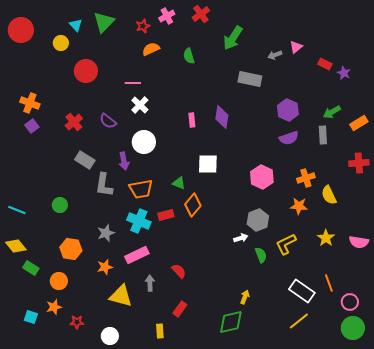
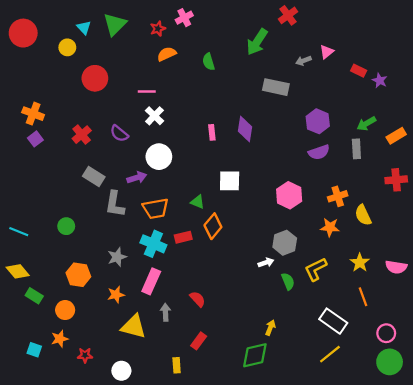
red cross: (201, 14) -> (288, 15), moved
purple arrow: (124, 161) -> (137, 178), turned -96
pink rectangle: (137, 255) -> (151, 281), turned -40
orange line: (329, 283) -> (363, 297), moved

